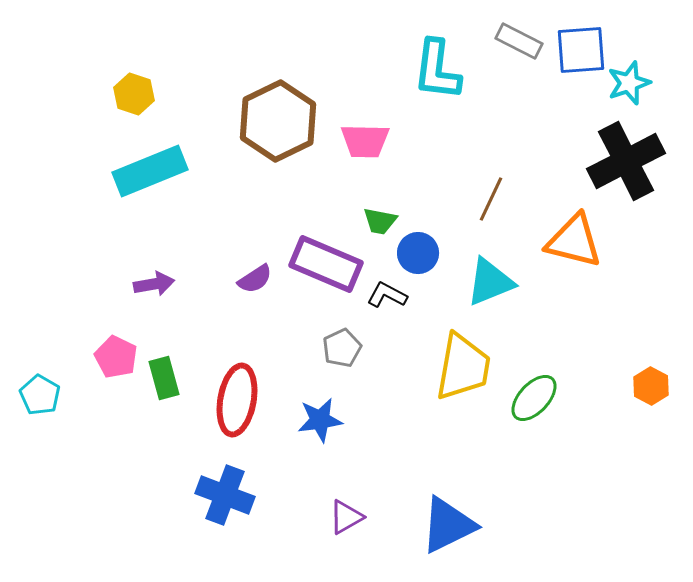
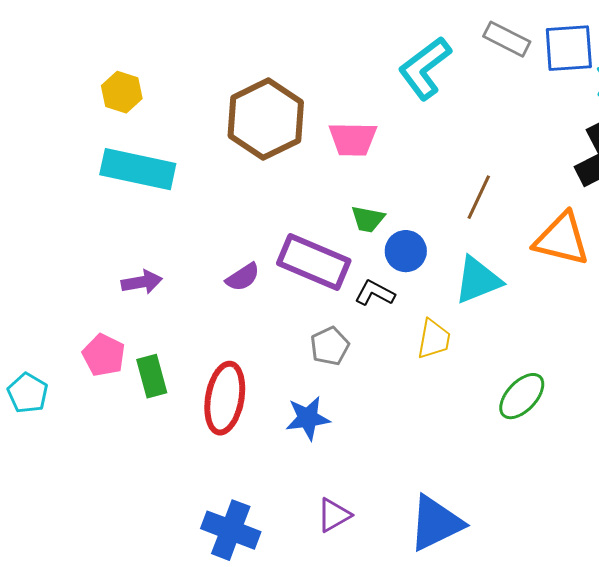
cyan L-shape: (437, 70) -> (425, 68), turned 46
cyan rectangle: (150, 171) -> (138, 169), turned 34
yellow trapezoid: (463, 367) -> (434, 339), moved, size x0.6
blue cross: (225, 495) -> (231, 530), moved

